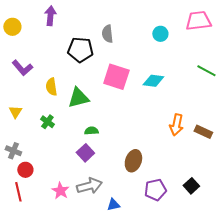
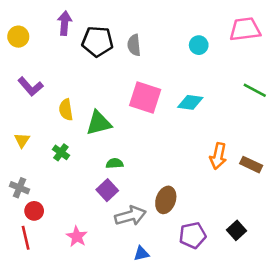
black pentagon: (80, 50) -> (98, 41), moved
gray arrow: (89, 186) -> (130, 216), moved

